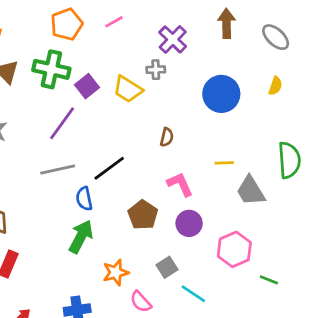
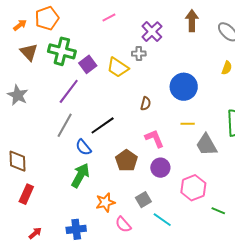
orange pentagon: (67, 24) -> (47, 18), moved
blue circle: (221, 94) -> (184, 87), moved
gray line: (58, 169) -> (65, 125), turned -50
blue semicircle: (84, 199) -> (83, 147), turned -30

